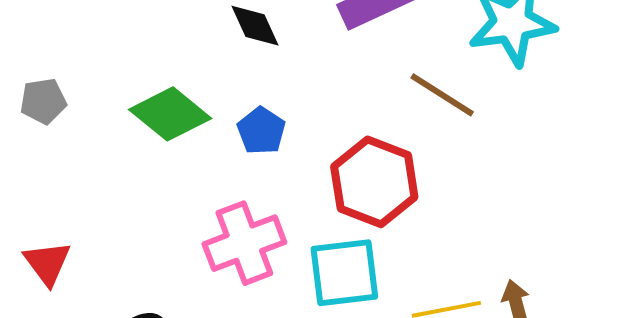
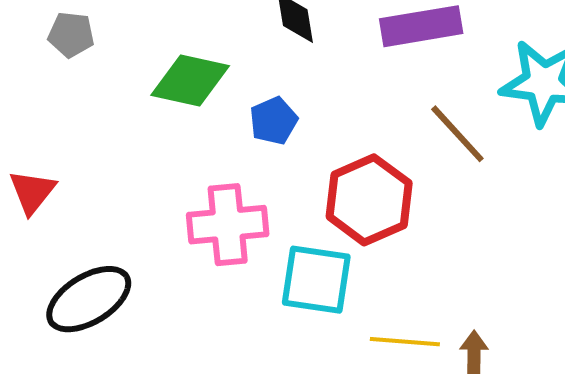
green diamond: (170, 114) -> (190, 80), turned -42

